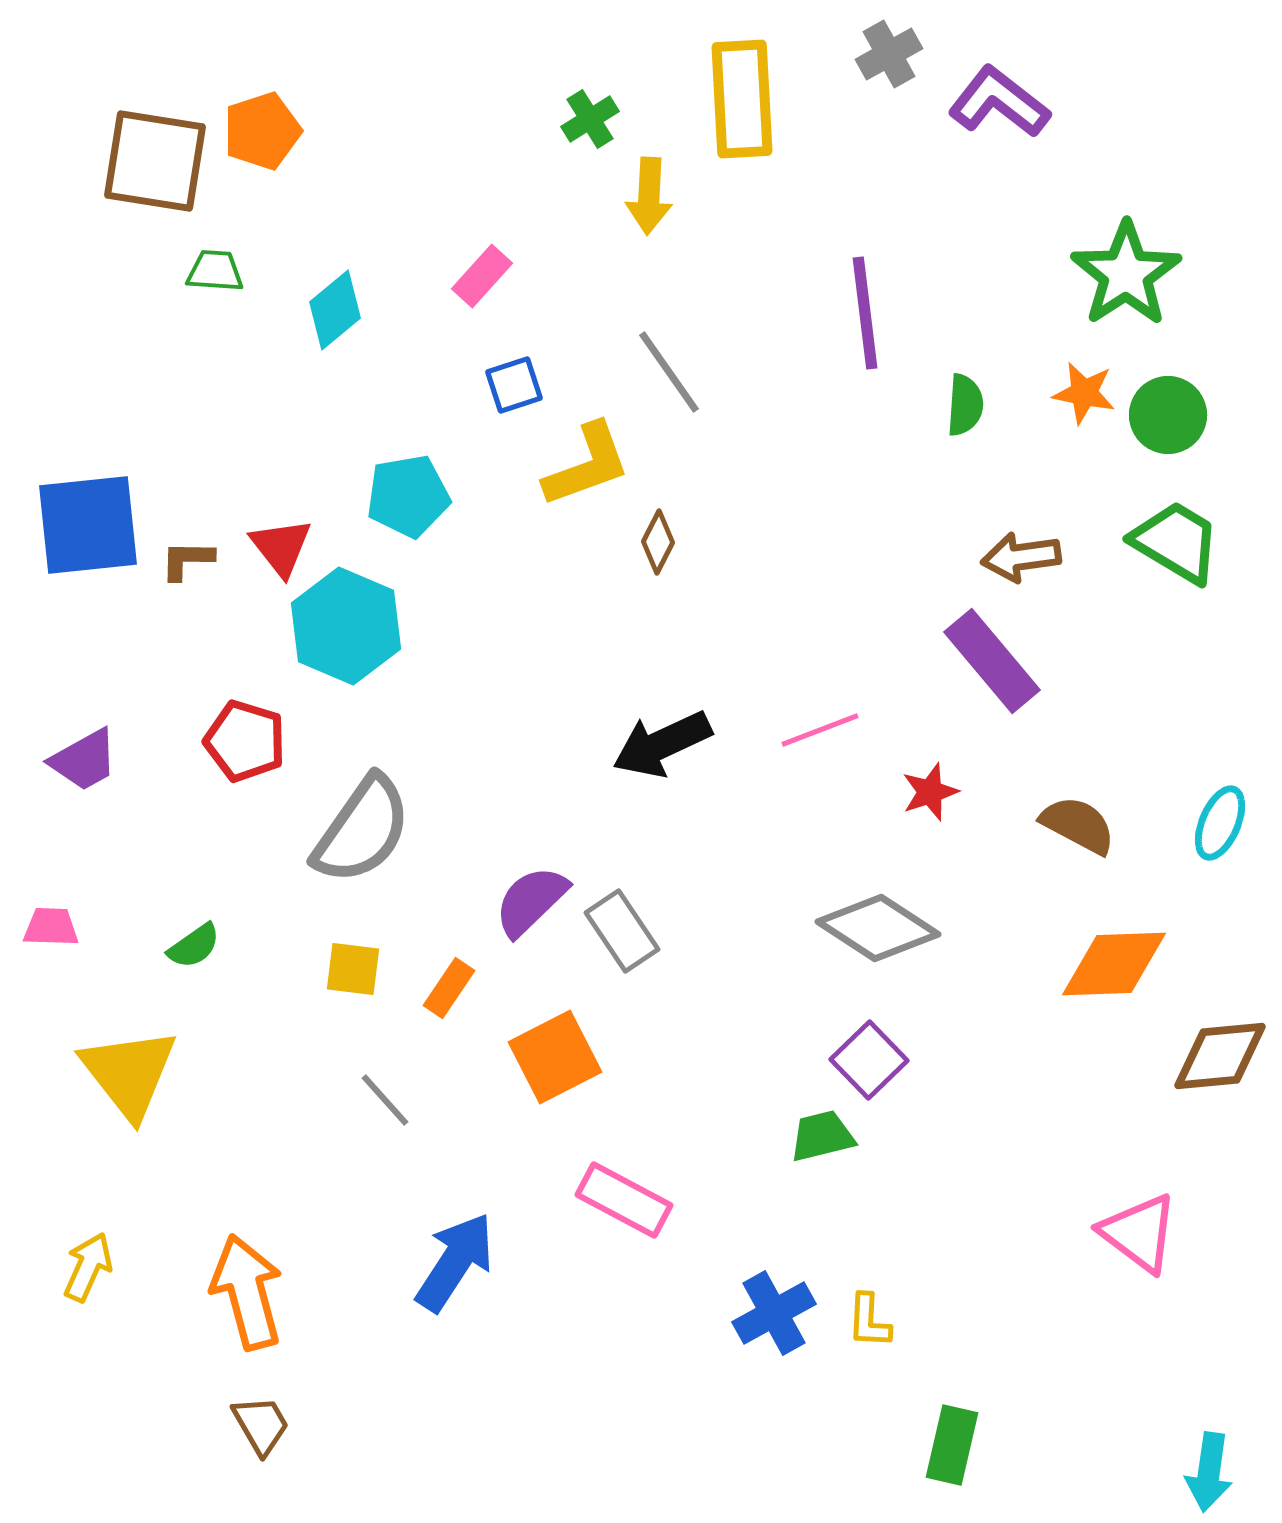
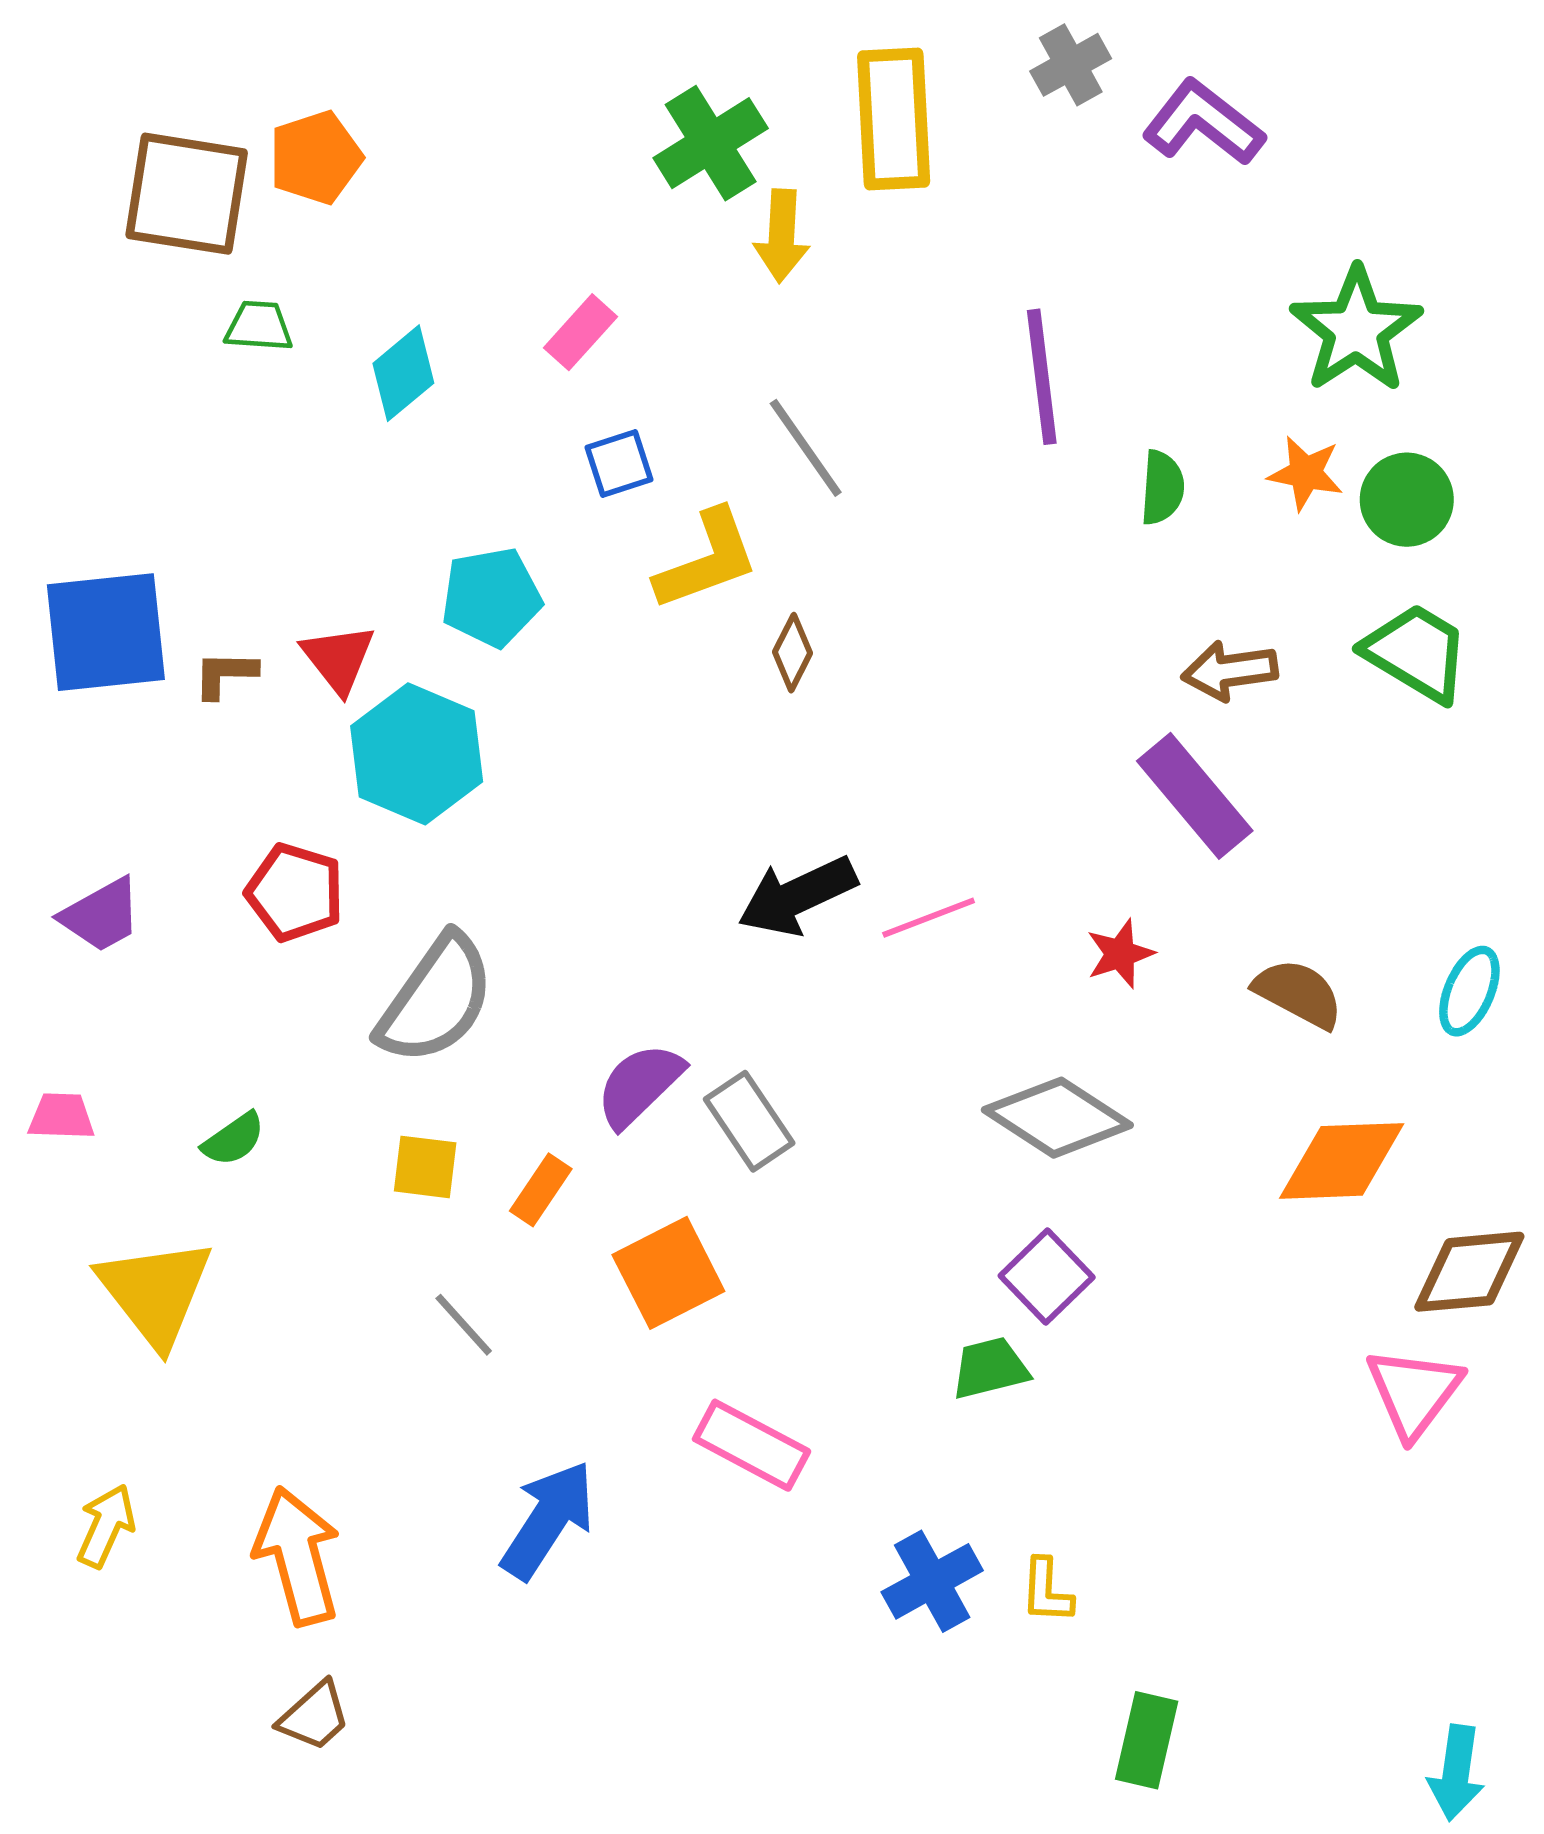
green cross: (590, 119) -> (711, 143), size x1.6
pink line: (820, 730) -> (929, 918), moved
pink triangle: (1139, 1233) -> (1414, 1392), moved, turned 30
brown trapezoid: (261, 1425) -> (314, 1716), turned 78

